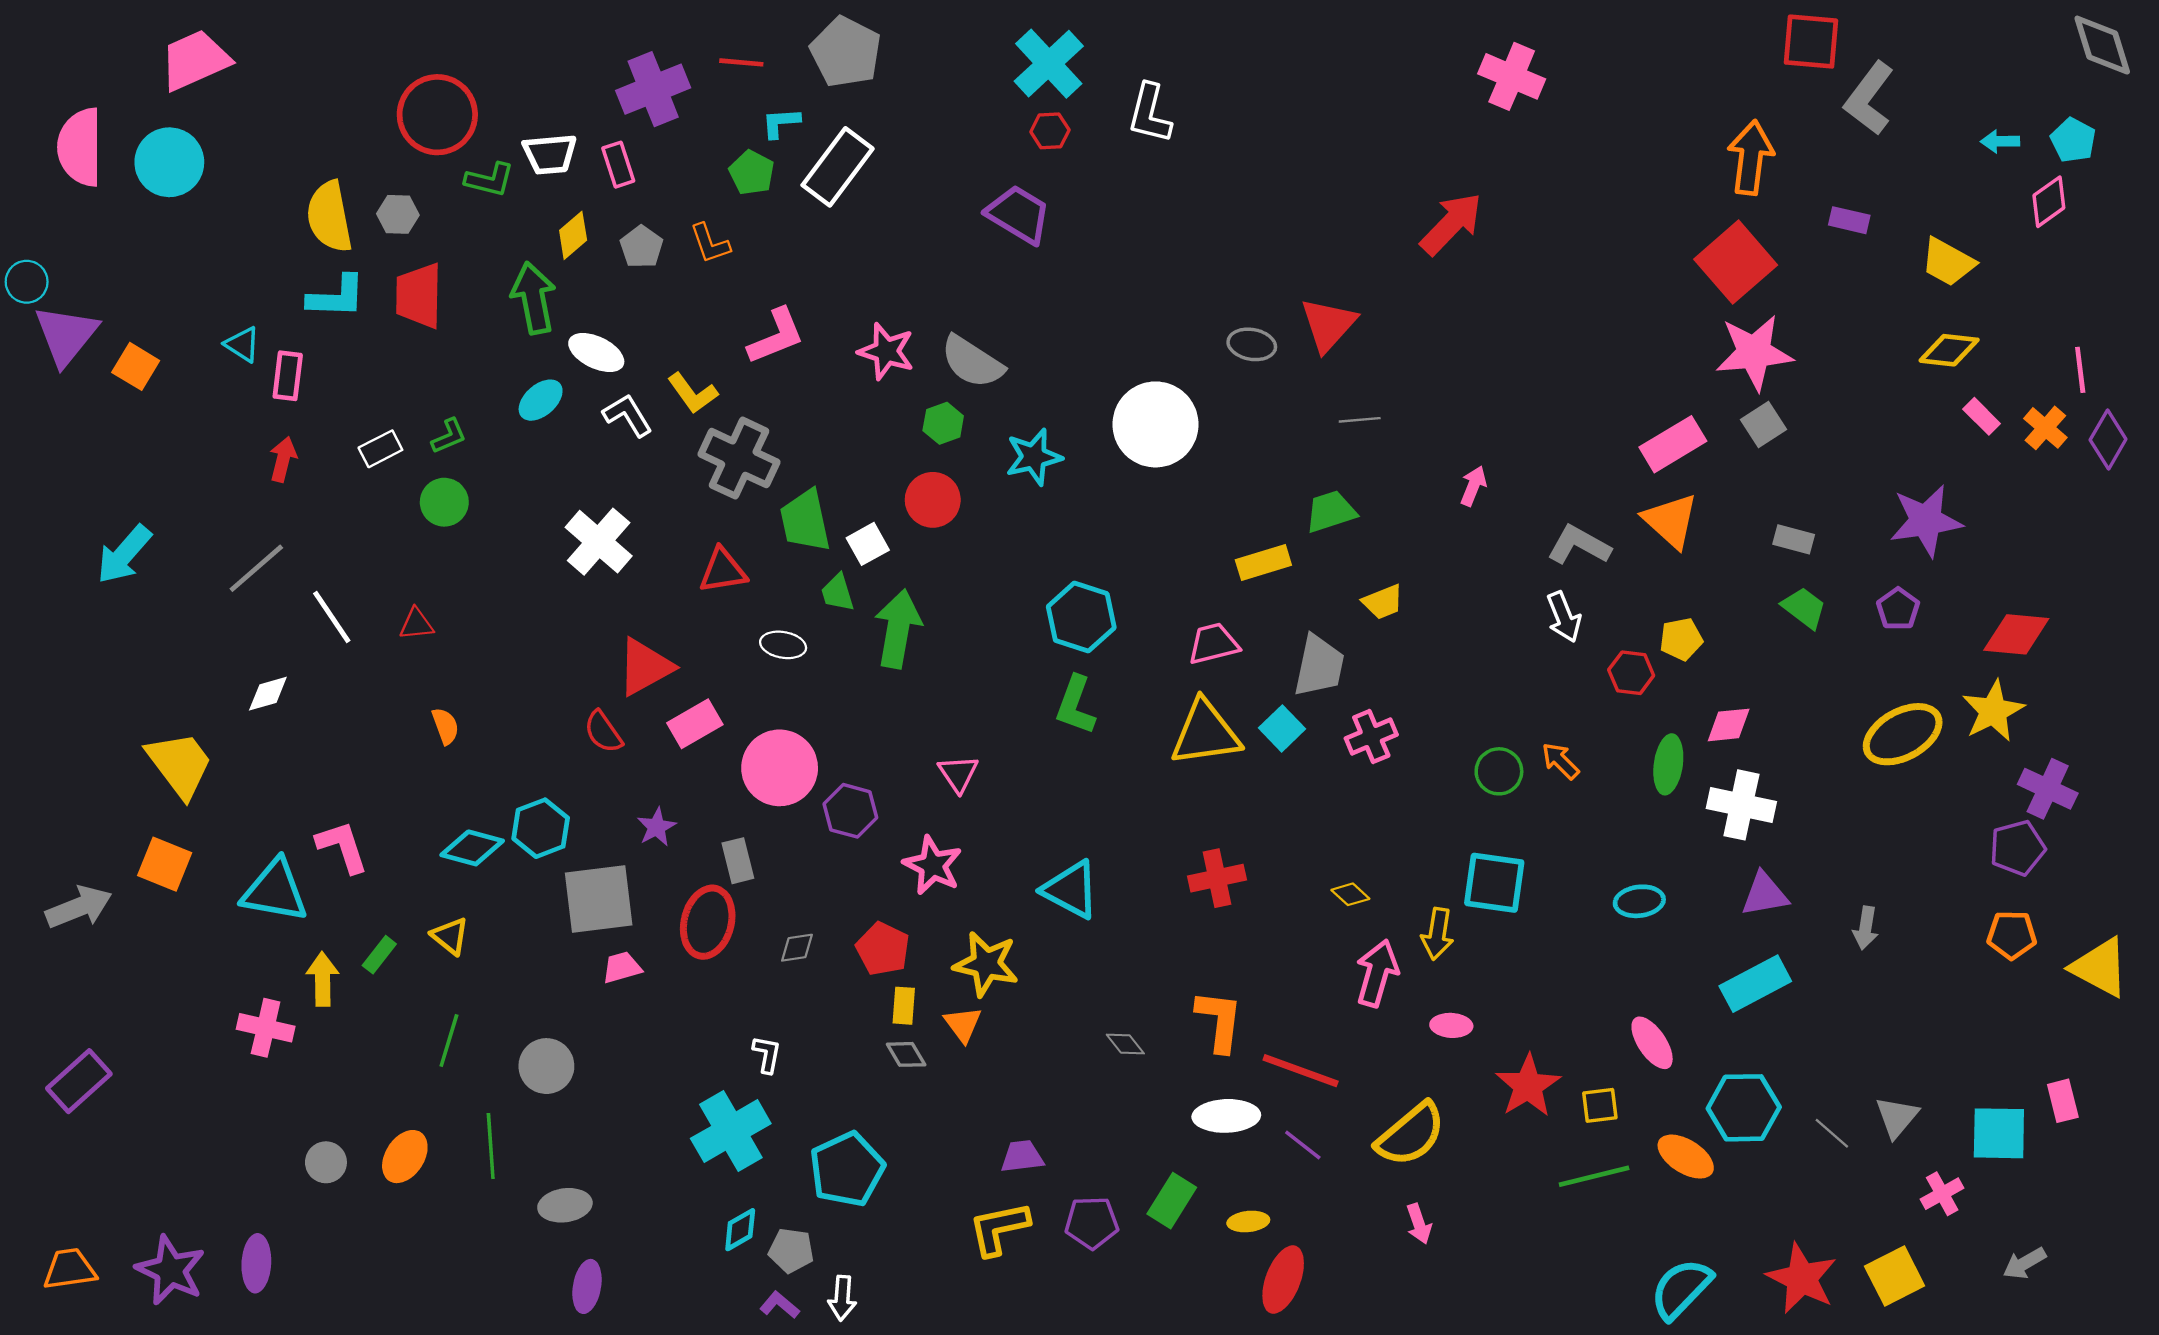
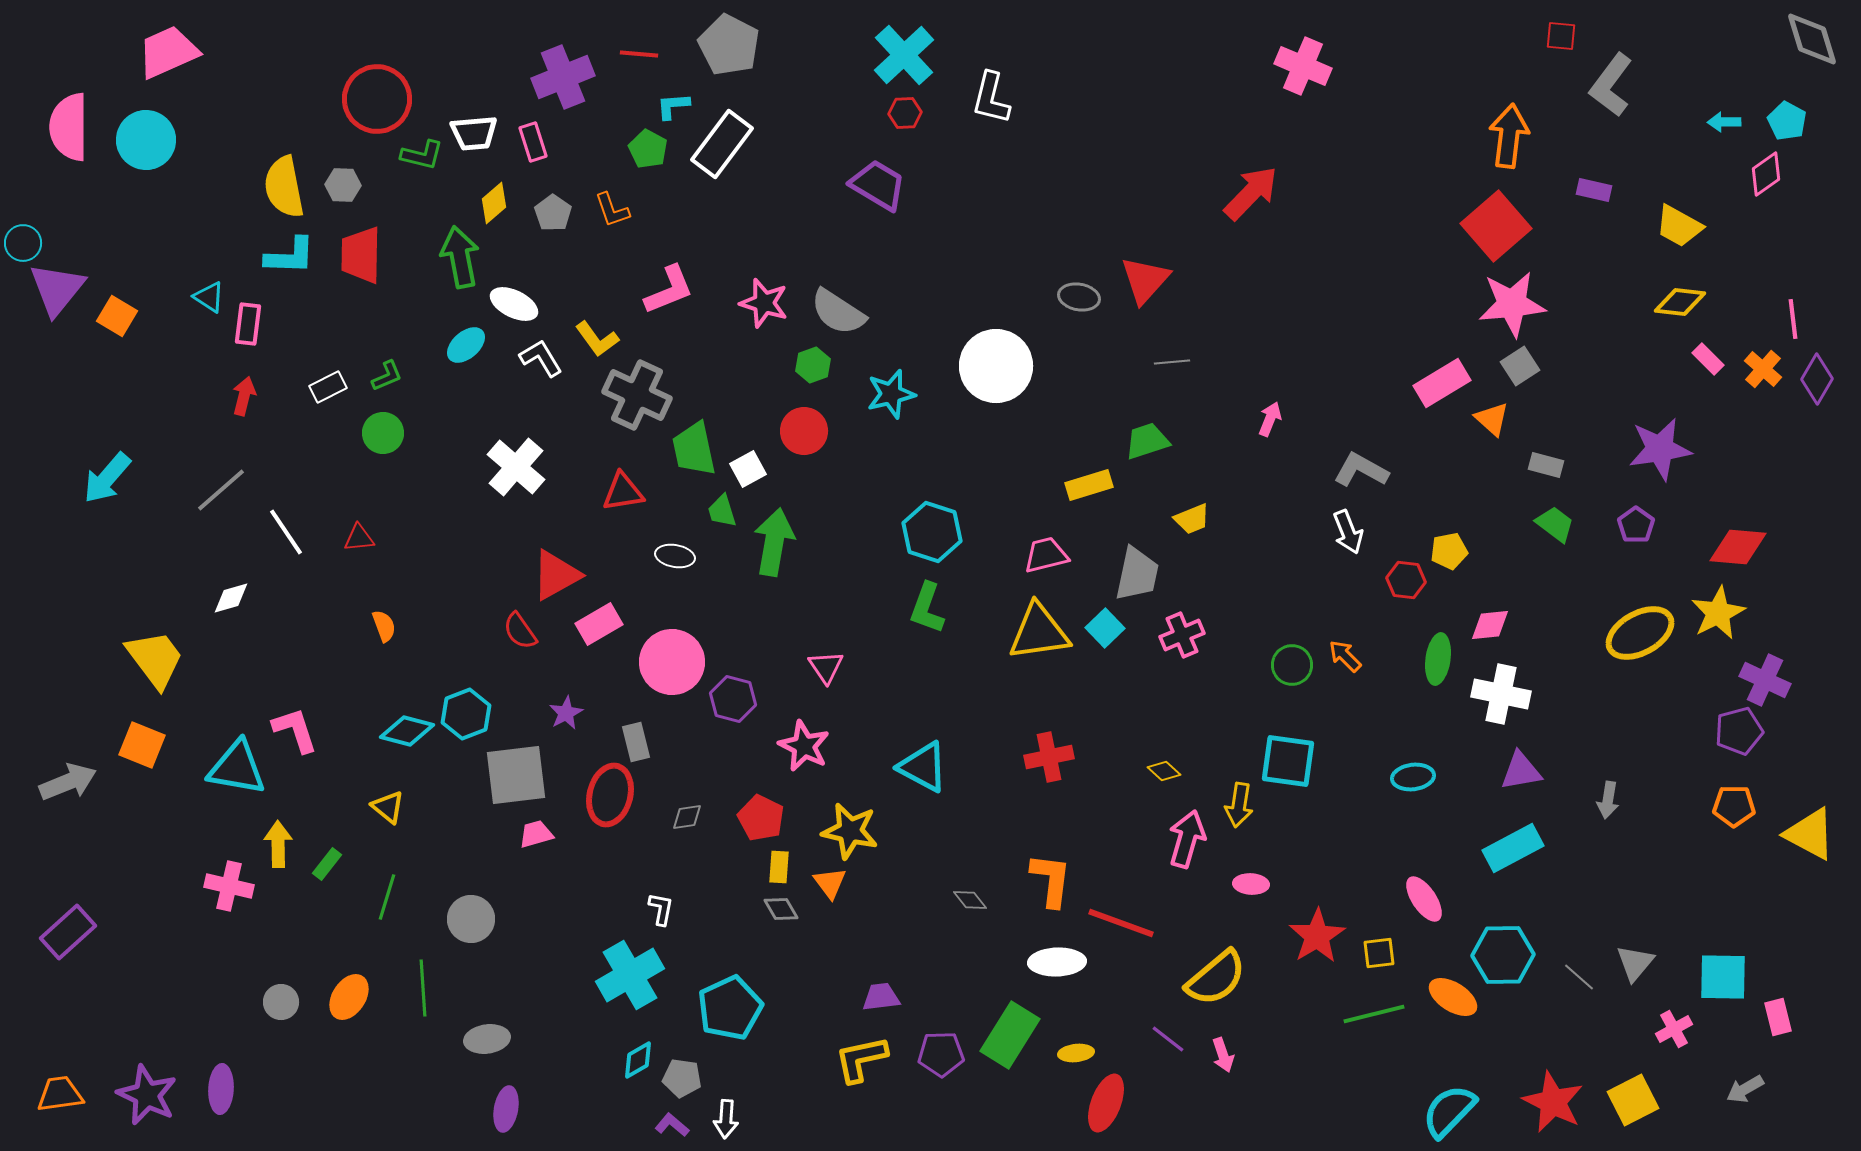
red square: (1811, 42) -> (1561, 36), size x0.6
orange triangle: (1671, 521) -> (1492, 419), moved, size x0.7
green rectangle: (379, 955) -> (327, 864), moved
pink rectangle: (2063, 1101) -> (1778, 1017), moved
purple line: (1303, 1145) -> (1168, 1039), moved
green rectangle: (1172, 1201) -> (1010, 1035), size x1.4

